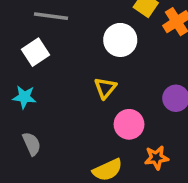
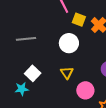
white square: (36, 52) -> (33, 73), moved

